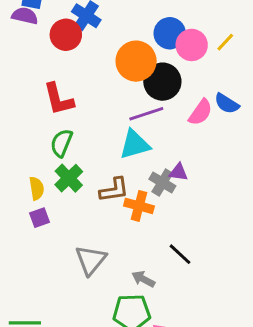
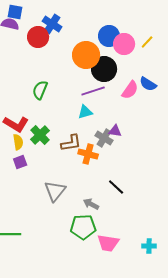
red L-shape: (59, 99) -> (16, 124), moved, turned -45
green semicircle: (61, 143) -> (40, 90), moved
cyan triangle: (135, 144) -> (85, 112), size x0.7

